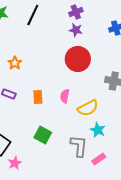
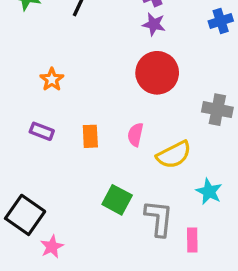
cyan star: (98, 130) -> (209, 191), moved
green square: (43, 135) -> (117, 200), moved
pink rectangle: (99, 159) -> (192, 240), turned -56

